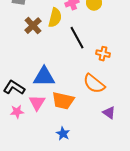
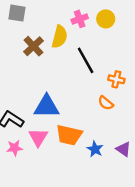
orange semicircle: (94, 84) -> (106, 103), moved, size x0.6
blue star: (63, 134) -> (95, 149), moved

